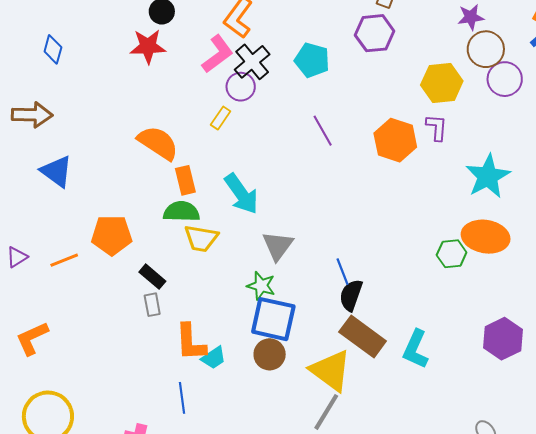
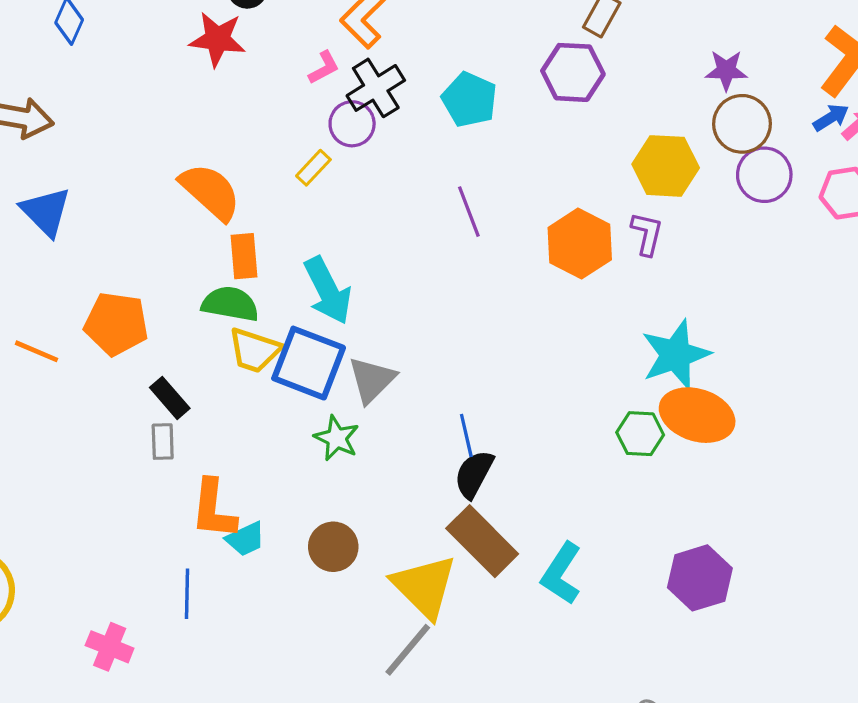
pink L-shape: (218, 54) -> (324, 68), size x0.6
cyan star: (488, 176) -> (676, 355), moved
orange line: (64, 260) -> (37, 351), turned 36
blue square: (273, 319) -> (309, 363), moved

